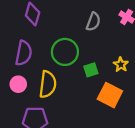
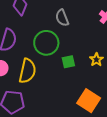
gray semicircle: (93, 22) -> (62, 18), moved, turned 132
orange square: (110, 95) -> (89, 101), moved

